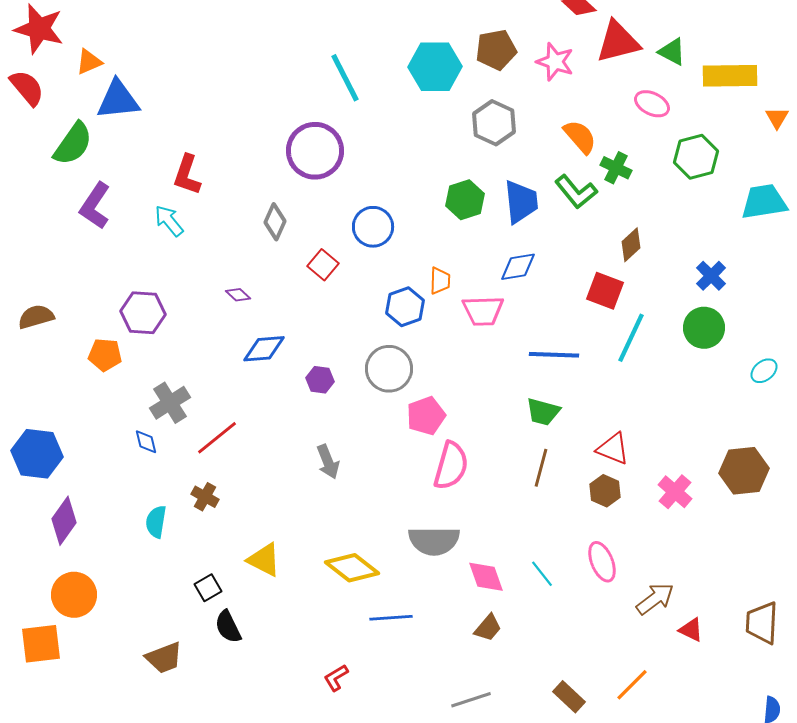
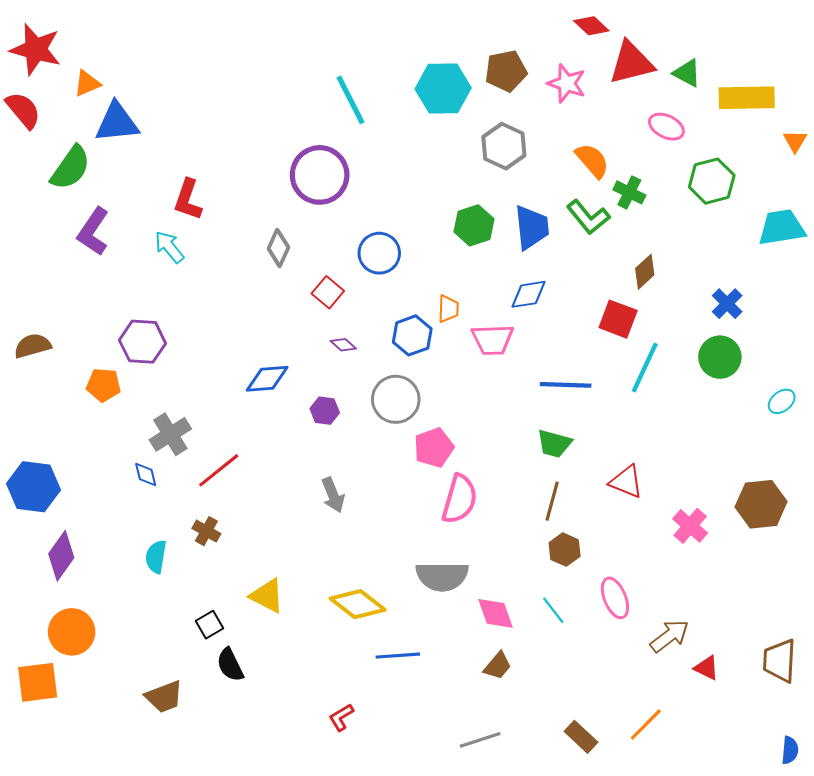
purple diamond: (238, 295) -> (343, 345), moved
brown hexagon: (605, 491) -> (565, 550), moved

